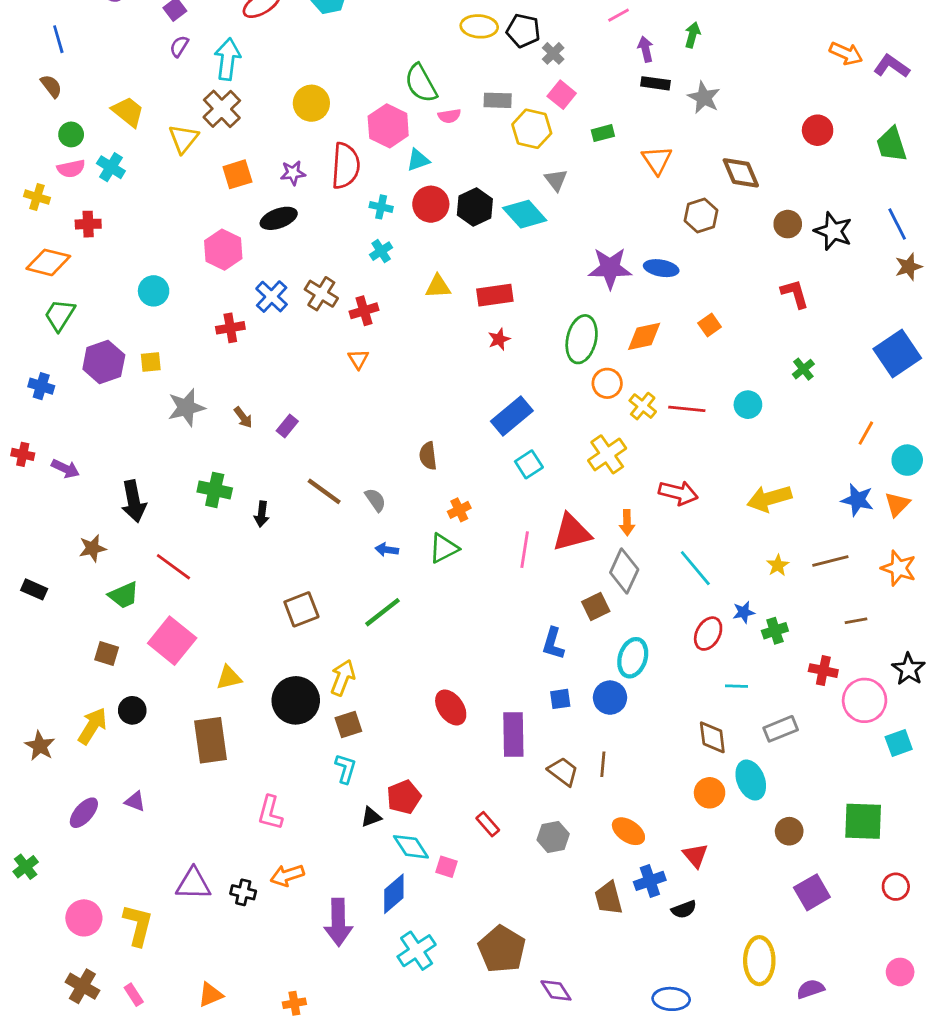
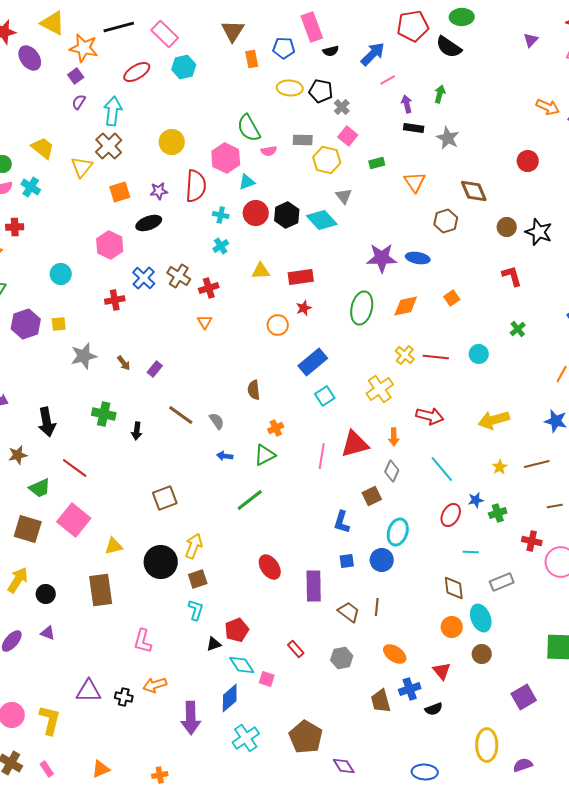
orange circle: (607, 383) -> (278, 325), moved
gray diamond: (624, 571) -> (392, 471), size x0.7
green line: (382, 612) -> (250, 500), moved
brown square: (107, 653) -> (28, 529), size x1.6
black circle: (132, 710) -> (46, 594), moved
brown circle: (789, 831) -> (482, 654), moved

